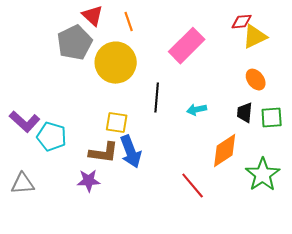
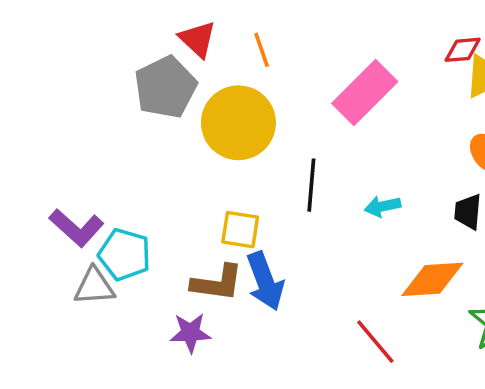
orange diamond: (225, 151) -> (432, 279), turned 30
gray triangle: (23, 184) -> (94, 286), moved

